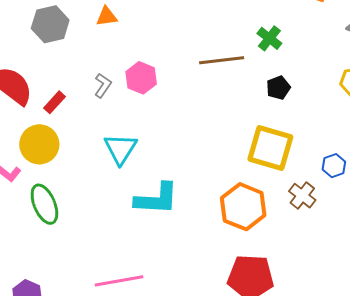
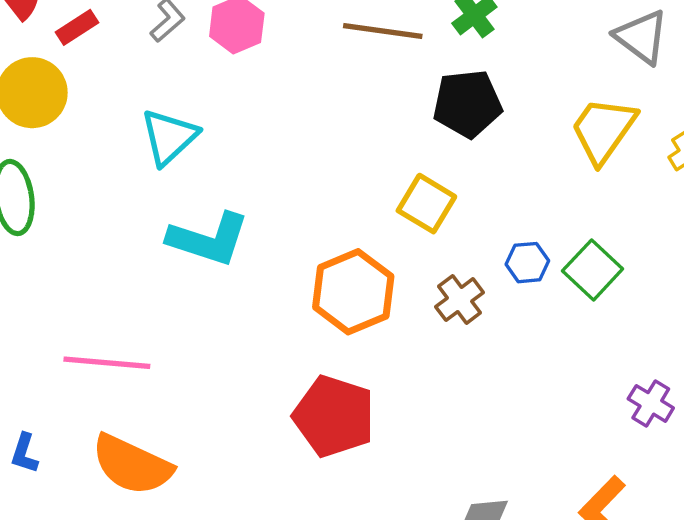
black pentagon: (278, 88) -> (467, 104), size x1.6
yellow square: (270, 148) -> (426, 204), size x0.7

